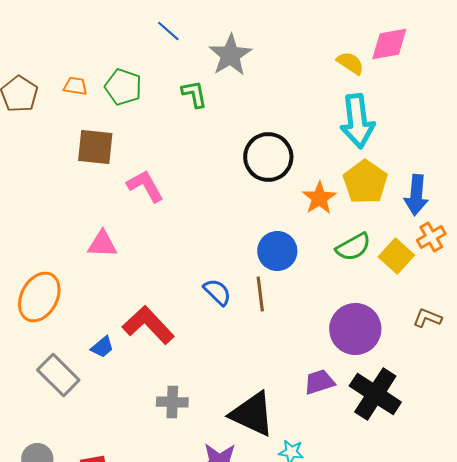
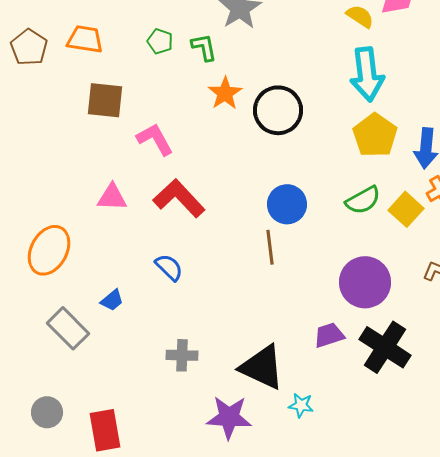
orange trapezoid: (75, 86) -> (85, 39), size x1.5
green pentagon: (123, 87) -> (160, 41), moved, size x0.7
orange star: (319, 198) -> (225, 93), moved
blue semicircle: (217, 292) -> (169, 267), moved
red L-shape: (148, 325) -> (179, 198), moved

